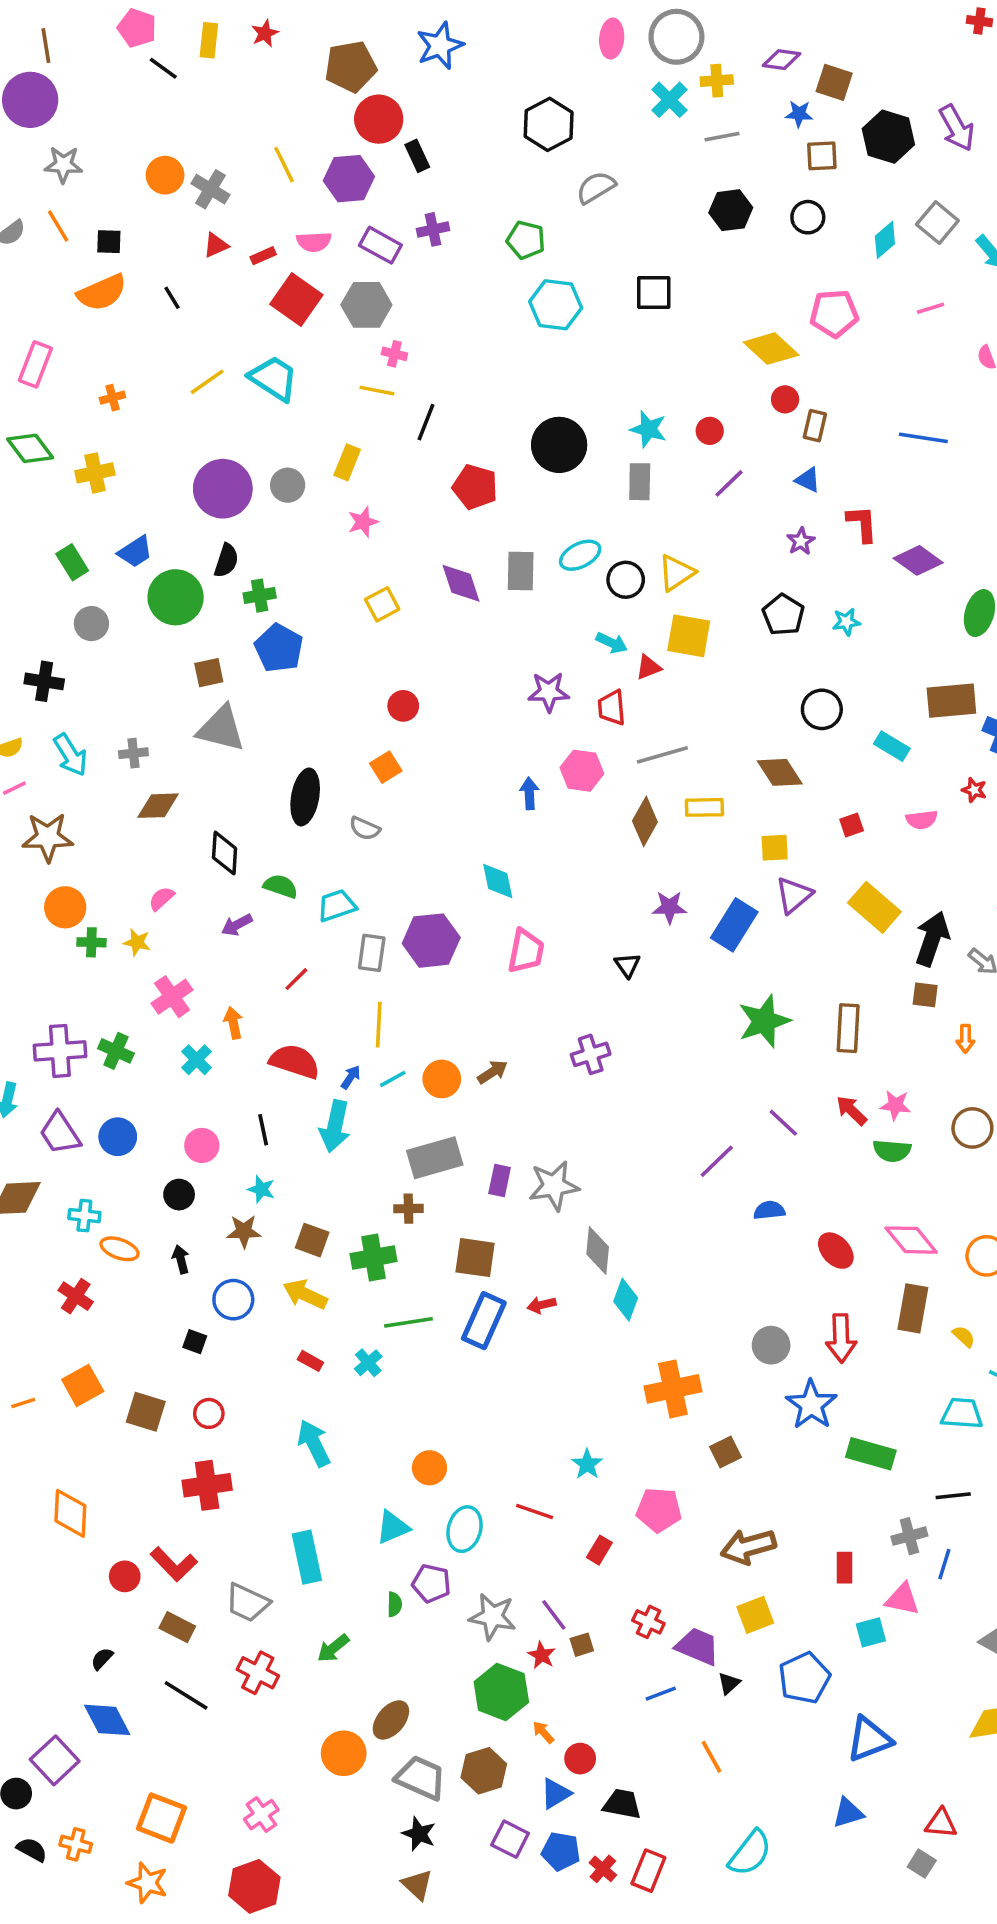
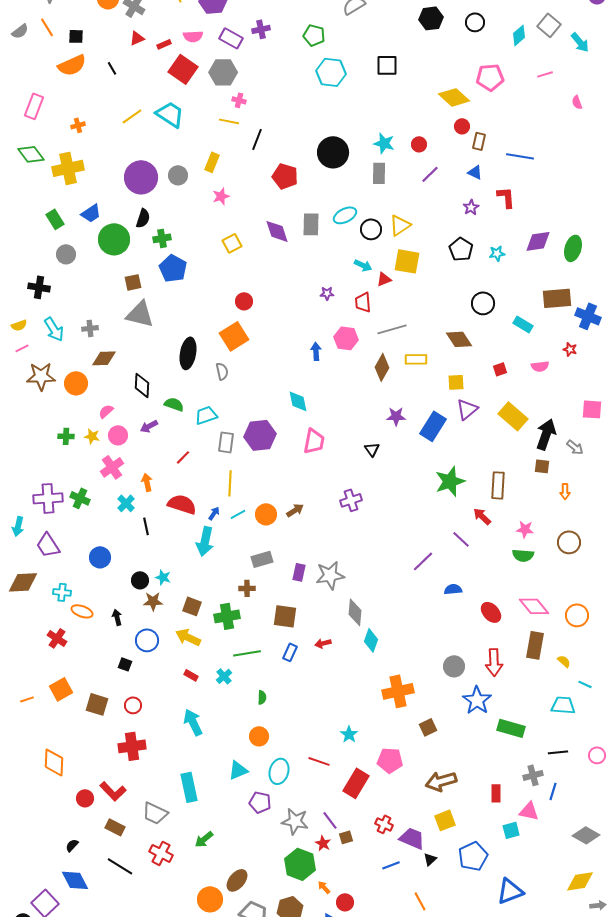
blue line: (923, 438) -> (520, 156), moved
yellow cross: (95, 473) -> (68, 168), size x1.4
purple diamond: (918, 560) -> (538, 241), moved, turned -44
purple star: (549, 692) -> (327, 293), size x0.6
orange square: (386, 767) -> (234, 336), size x1.6
gray semicircle: (365, 828) -> (222, 371), turned -126
orange circle: (65, 907) -> (76, 383), moved
red arrow: (852, 1110) -> (482, 516), moved
black line: (263, 1130) -> (146, 526), moved
blue circle: (118, 1137) -> (100, 557), moved
pink circle: (202, 1145) -> (118, 435), moved
gray rectangle: (435, 1158) -> (262, 559), size x0.7
black circle: (179, 1195) -> (140, 580), moved
blue rectangle: (484, 1321) -> (290, 652), size x0.6
red rectangle: (599, 1550) -> (356, 783), size x1.8
green semicircle: (394, 1604) -> (262, 697), moved

